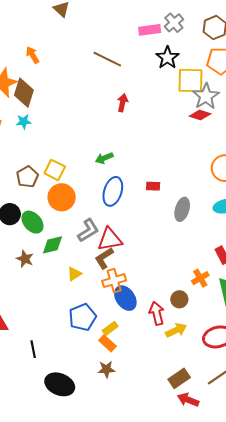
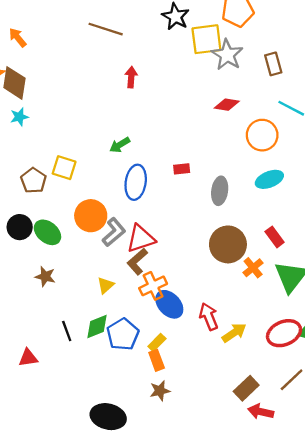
red diamond: (200, 115) -> (227, 105), moved
orange circle: (62, 197) -> (91, 216), moved
green diamond: (53, 245) -> (97, 327), moved
brown circle: (179, 299) -> (228, 244), moved, size x1.8
orange rectangle: (107, 343) -> (157, 360), turned 36
black line: (33, 349) -> (67, 331), moved

